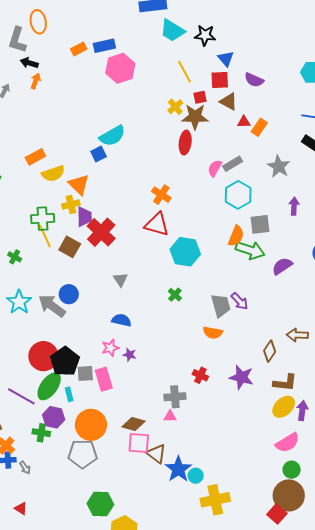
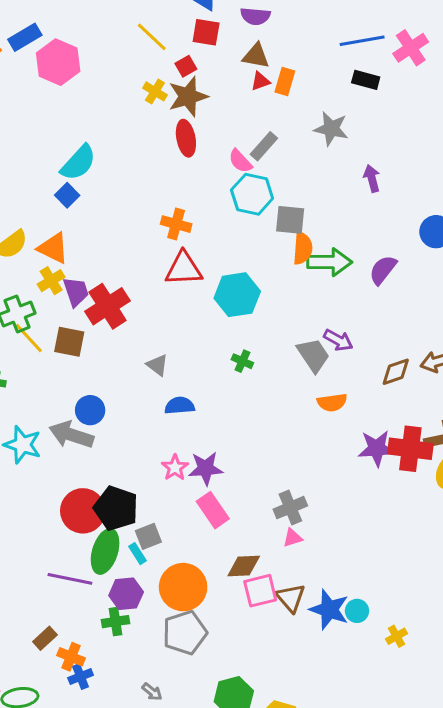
red square: (220, 80) -> (206, 32), turned 30
brown triangle: (229, 101) -> (256, 56), moved
pink semicircle: (215, 168) -> (240, 161), turned -54
cyan hexagon: (238, 195) -> (252, 194), moved
gray square: (260, 224) -> (290, 220), moved, turned 30
red cross: (101, 232) -> (108, 306), turned 32
blue semicircle: (122, 320) -> (180, 406), moved
orange semicircle: (213, 333) -> (332, 402), moved
brown diamond: (270, 351) -> (396, 372), moved, turned 55
purple star: (130, 355) -> (206, 468), size x1.6
gray square: (85, 373) -> (148, 536), moved
red cross: (200, 375) -> (410, 449), moved, size x1.8
pink rectangle: (104, 379) -> (213, 510), moved
brown triangle: (156, 454) -> (290, 598), turned 30
gray arrow: (25, 468) -> (152, 692), moved
yellow cross: (215, 500) -> (397, 636), size x0.5

